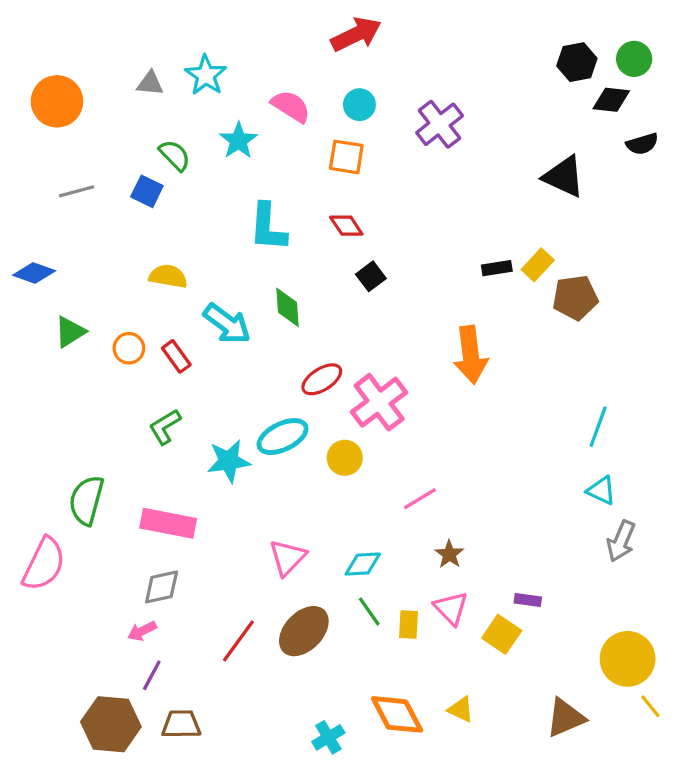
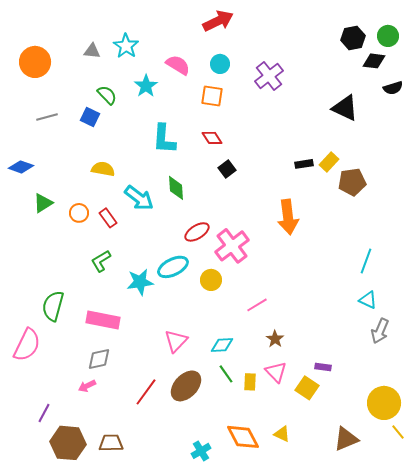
purple line: (152, 675) -> (44, 413), moved

